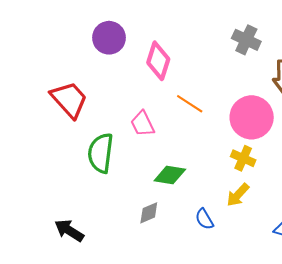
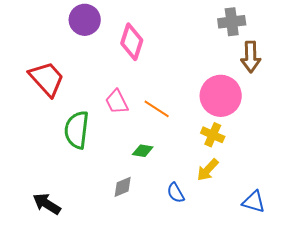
gray cross: (246, 40) -> (232, 22), moved, turned -32
orange line: (190, 104) -> (157, 109), moved
green diamond: (170, 175) -> (143, 151), size x0.7

